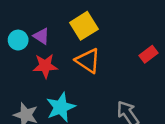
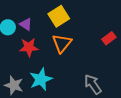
orange triangle: (88, 61) -> (62, 43), turned 35

